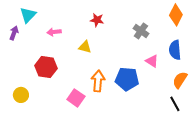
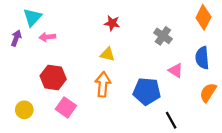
pink arrow: (54, 32) -> (47, 37), moved
yellow triangle: (85, 47) -> (107, 54), moved
orange arrow: (98, 81) -> (103, 84), moved
pink square: (76, 98) -> (66, 107), moved
black line: (175, 104) -> (171, 120), moved

